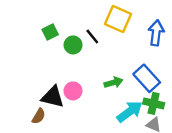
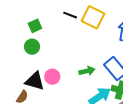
black line: (92, 37) -> (70, 15), moved, turned -32
green circle: (73, 45) -> (32, 47), moved

